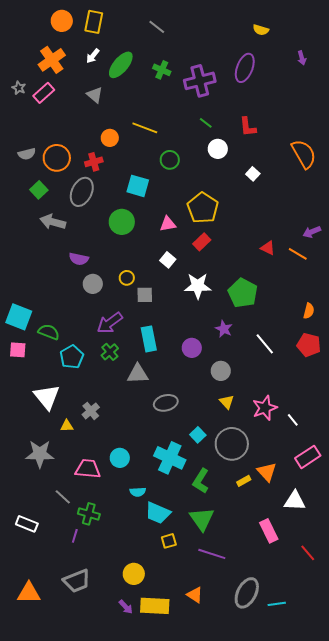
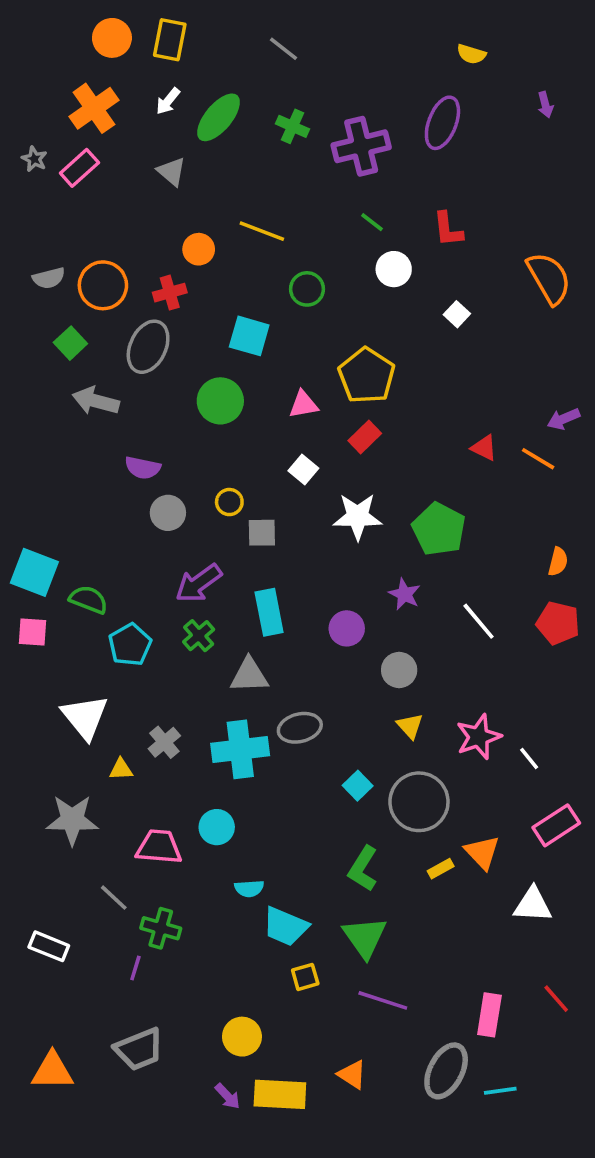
cyan cross: (170, 458) -> (240, 749), moved, turned -32
pink rectangle: (269, 531) -> (489, 1015), moved, turned 35

